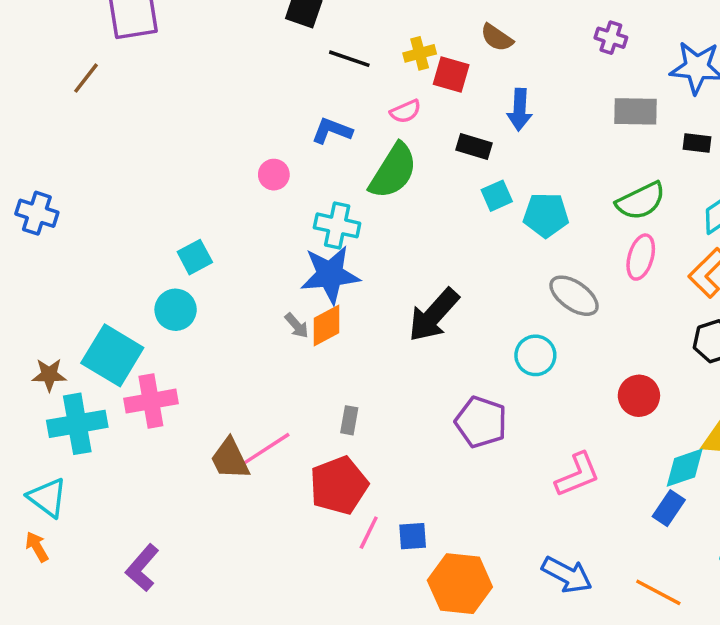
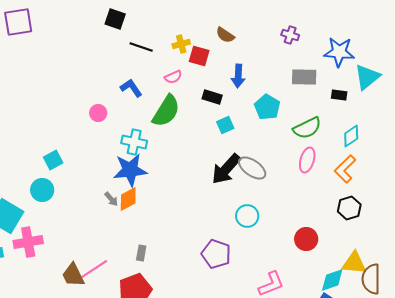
blue L-shape: (332, 131) -> (131, 88), turned 35
cyan pentagon: (546, 215) -> (267, 107), moved, turned 30
gray ellipse: (574, 296) -> (252, 168), moved
black arrow: (434, 315) -> (226, 169), moved

